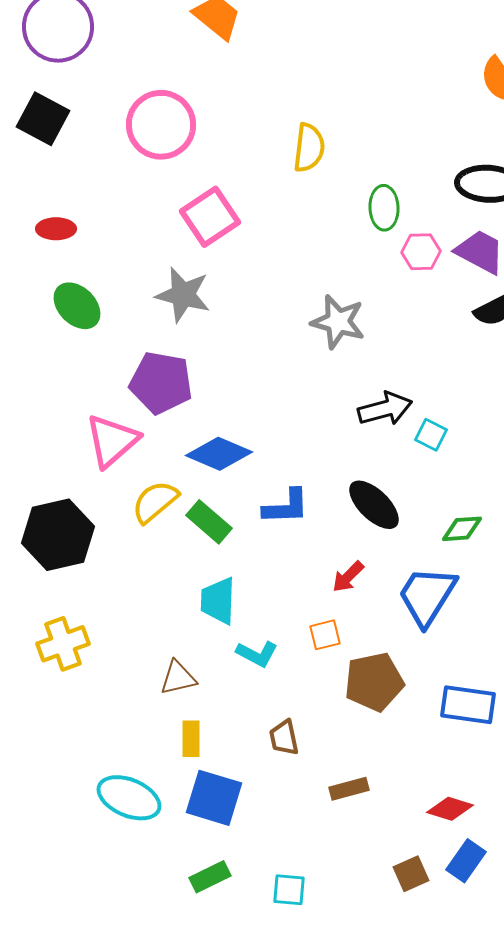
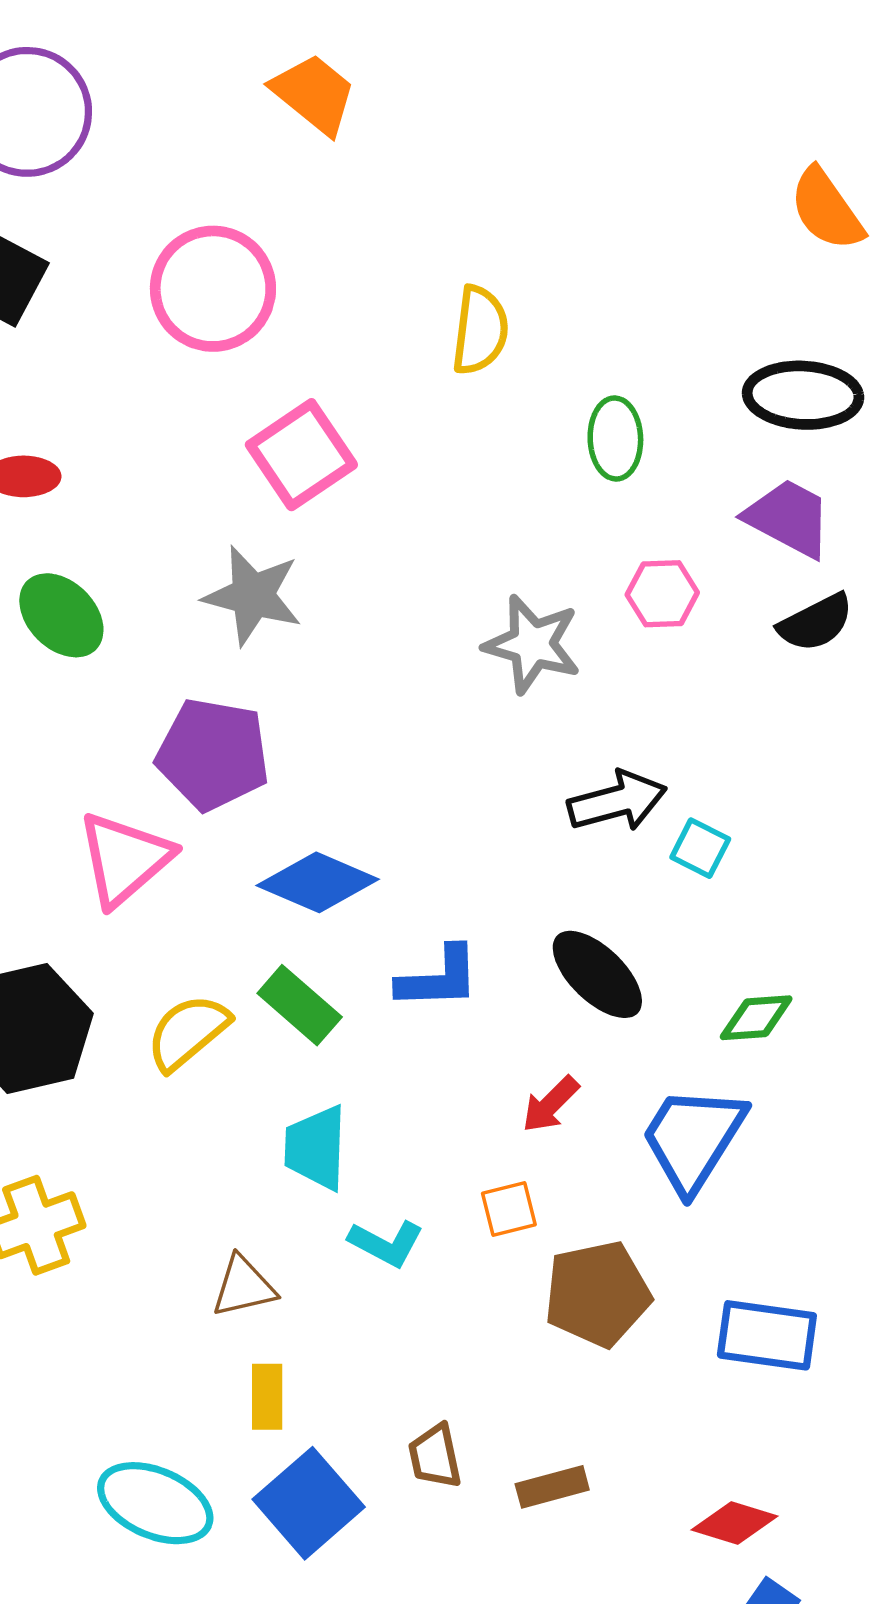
pink hexagon: (421, 252) -> (662, 594), moved
yellow semicircle: (155, 502) -> (188, 1032), moved
brown trapezoid: (284, 738) -> (435, 1456), moved
blue square: (214, 798) -> (309, 1503), turned 32

